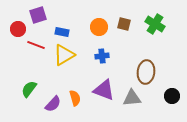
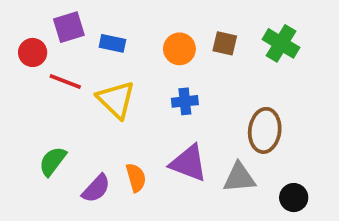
blue rectangle: (62, 32) -> (112, 43), moved
yellow triangle: (64, 55) -> (116, 100), turned -45
black circle: (172, 96) -> (294, 198), moved

